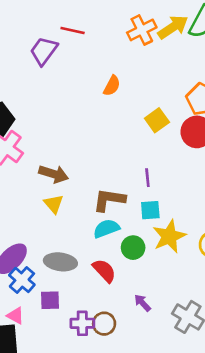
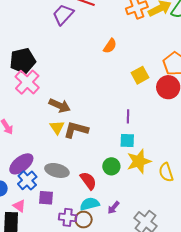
brown L-shape: (109, 200) -> (76, 130), moved
cyan semicircle: (106, 228) -> (90, 204), moved
purple arrow: (142, 303) -> (113, 208), turned -104

